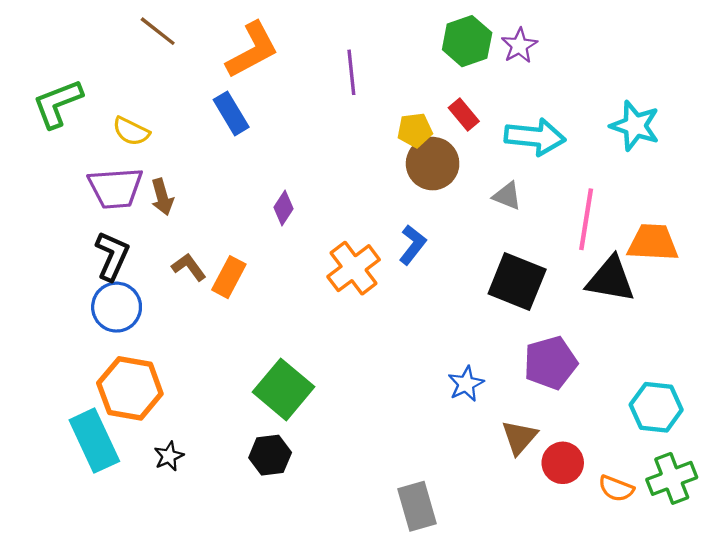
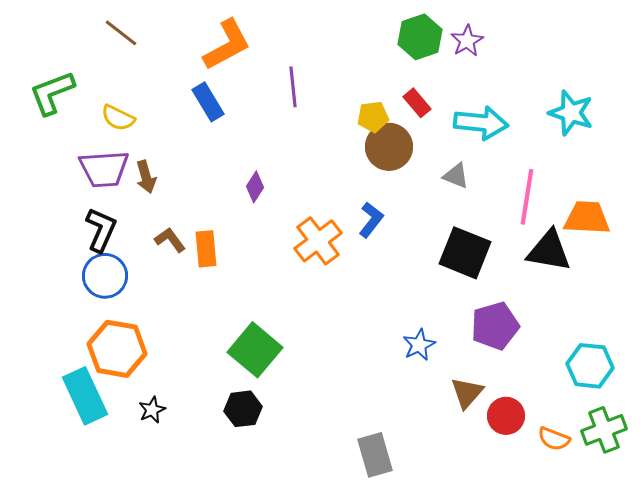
brown line: (158, 31) -> (121, 33), moved
purple line: (351, 72) -> (293, 87), moved
orange rectangle: (229, 277) -> (206, 249), turned -33

